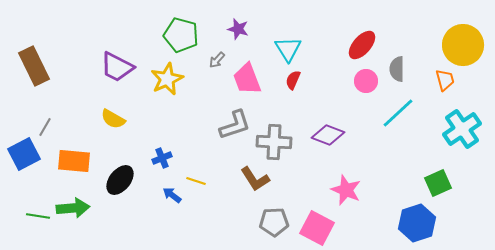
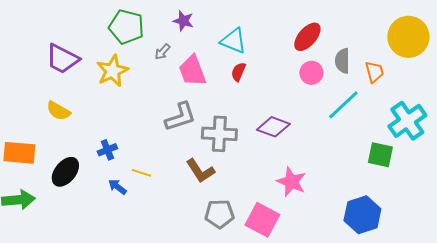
cyan triangle: (288, 49) -> (233, 41), turned -36
orange trapezoid: (445, 80) -> (374, 72), moved
green square: (438, 183) -> (380, 155), moved, turned 36

